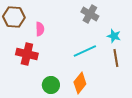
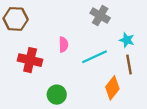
pink semicircle: (40, 29) -> (63, 44), moved
orange diamond: (80, 83) -> (112, 88), moved

